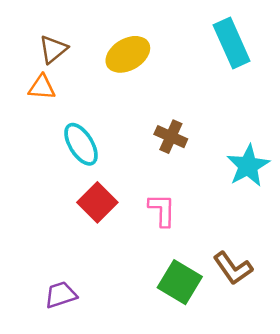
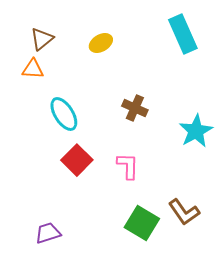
yellow ellipse: (128, 54) -> (101, 43), size x0.7

